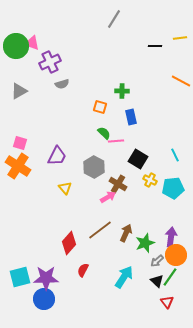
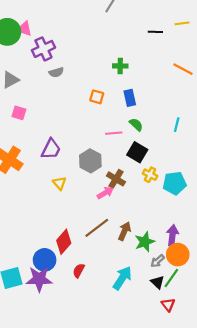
green cross: (122, 91) -> (120, 66), moved
blue rectangle: (131, 117) -> (130, 98), moved
green semicircle: (104, 133) -> (136, 125), moved
pink square: (20, 143) -> (19, 113), moved
cyan line: (175, 155) -> (177, 125), moved, turned 40
blue circle: (44, 299) -> (45, 260), moved

